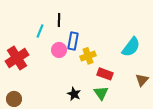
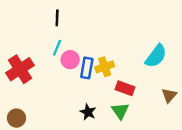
black line: (59, 20) -> (57, 18), moved
cyan line: (40, 31) -> (57, 48), moved
blue rectangle: (73, 41) -> (87, 68), moved

